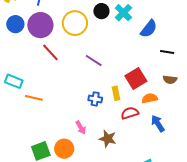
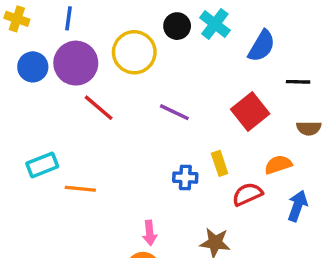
red square: (136, 79) -> (250, 112), moved
cyan rectangle: (14, 81) -> (42, 165), turned -36
blue arrow: (158, 123) -> (297, 206), turned 60
pink arrow: (81, 127) -> (150, 233), moved, turned 32

